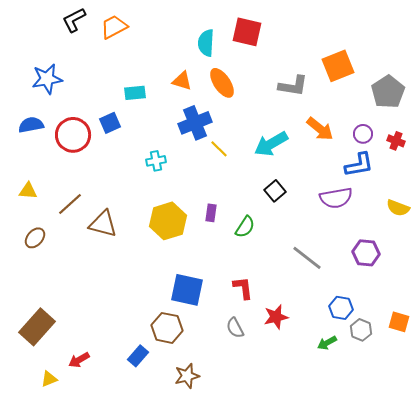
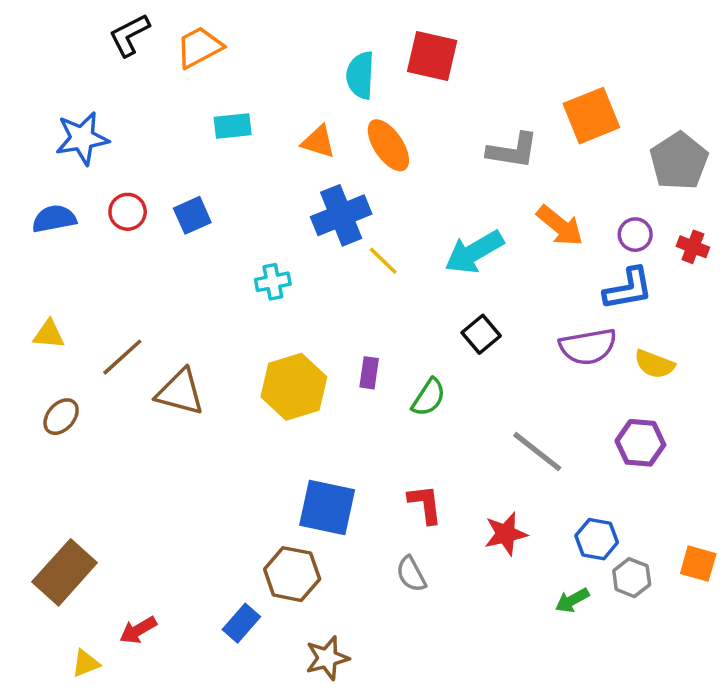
cyan rectangle: (135, 93) -> (233, 126), moved
red circle: (73, 135) -> (128, 212), moved, size x0.6
yellow semicircle: (398, 208) -> (654, 364), moved
red star: (276, 317) -> (506, 534), moved

